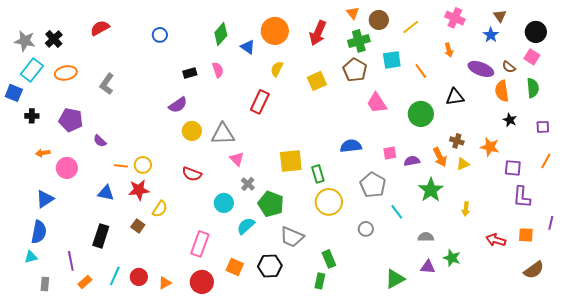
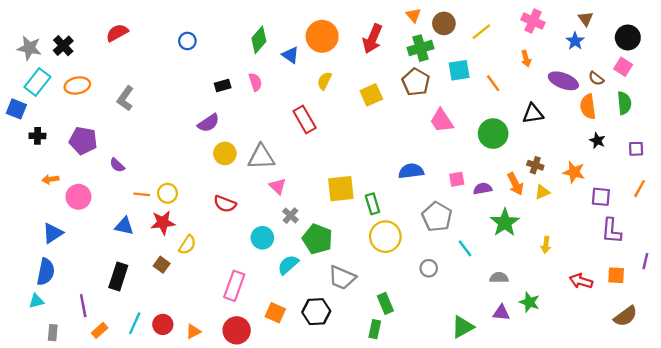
red rectangle: (260, 102) -> (305, 119), turned -55

